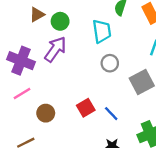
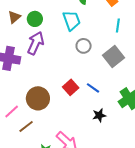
pink line: (22, 93) -> (12, 112), moved
brown circle: (46, 113) -> (38, 98), size x1.5

